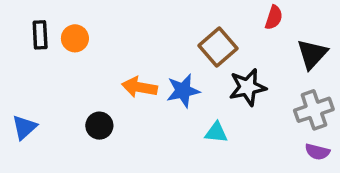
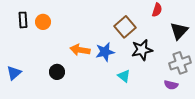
cyan triangle: (216, 133) -> (124, 76), turned 32
purple semicircle: (317, 152) -> (171, 85), moved

